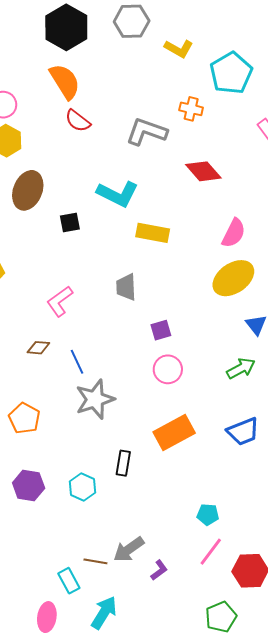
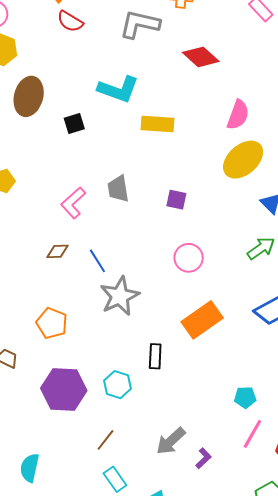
gray trapezoid: (126, 287) -> (118, 189), moved
purple square: (161, 330) -> (176, 200), moved, turned 35
purple hexagon: (29, 486) -> (64, 389), size x1.4
brown line: (95, 561) -> (105, 440), moved, turned -55

